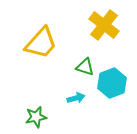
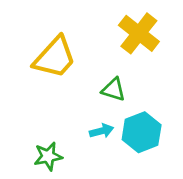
cyan hexagon: (112, 83) -> (142, 132), moved

